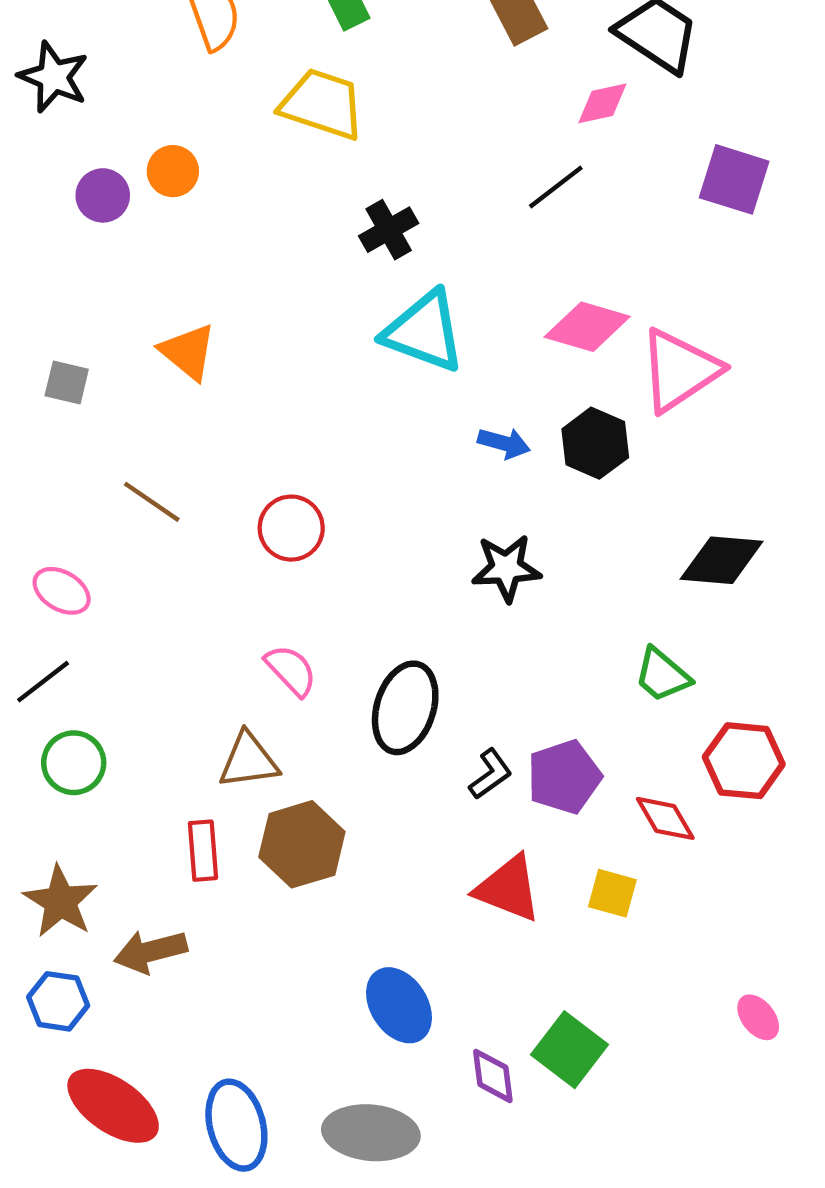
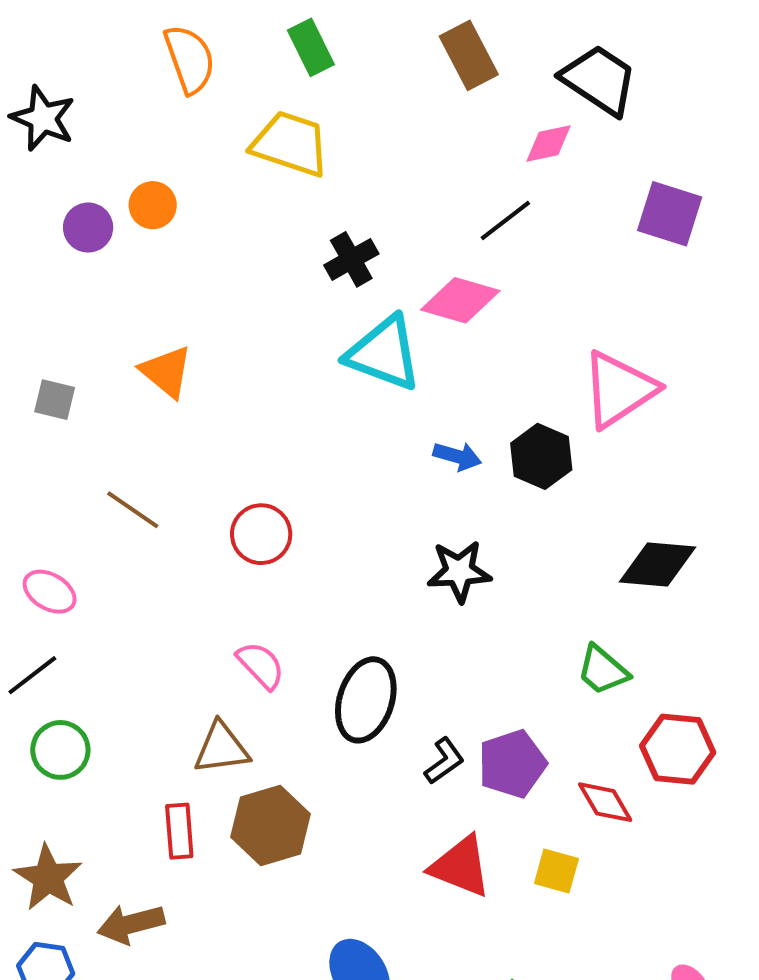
pink diamond: (587, 327) -> (460, 300), moved

